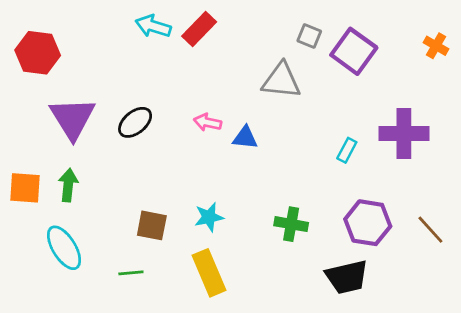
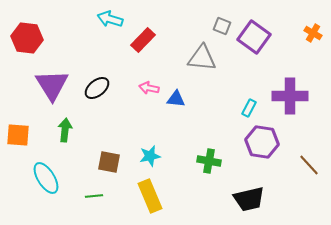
red rectangle: (199, 29) -> (143, 40), moved
green arrow: (68, 185) -> (65, 130), moved
purple hexagon: (368, 223) -> (262, 142), moved

